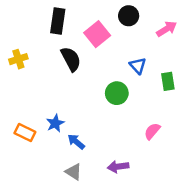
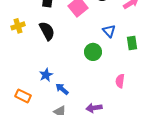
black semicircle: (71, 59) -> (47, 31), moved
pink semicircle: (152, 131) -> (120, 81), turned -32
orange rectangle: (25, 132) -> (23, 96), moved

